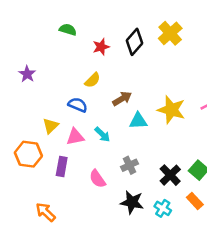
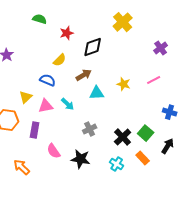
black diamond: (134, 42) -> (93, 47), moved, turned 30
yellow star: (171, 110) -> (124, 84), size x0.6
pink semicircle: (97, 179) -> (54, 151), moved
black star: (132, 202) -> (81, 159), moved

